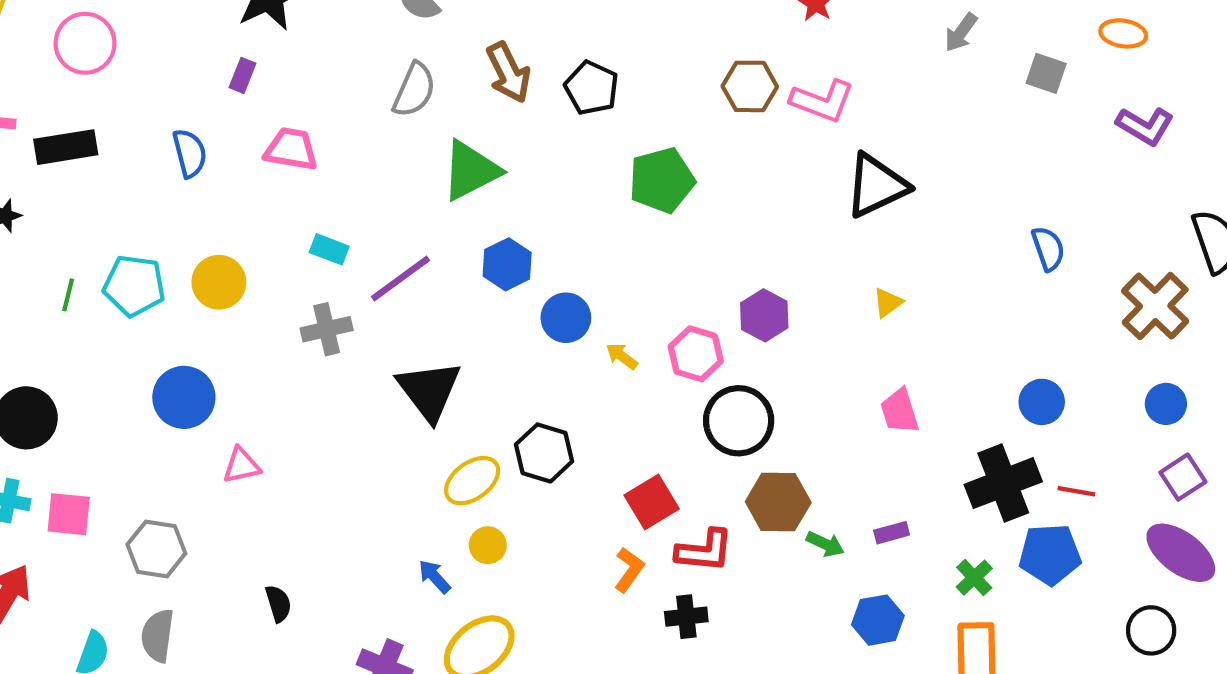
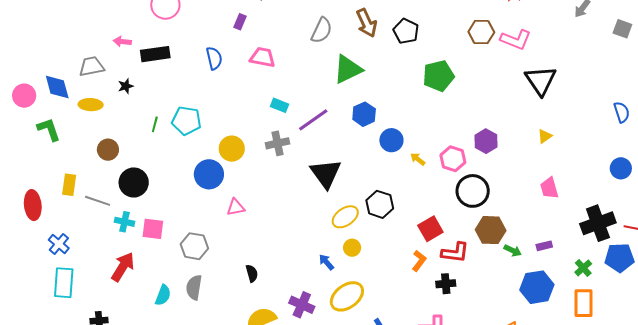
black triangle: (876, 186) -> (541, 80), turned -40
yellow circle: (219, 282) -> (232, 149), moved
blue circle: (1042, 402) -> (621, 168), moved
blue hexagon: (878, 620) -> (537, 287), size x1.4

